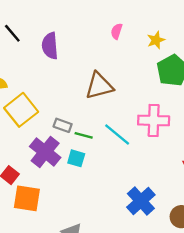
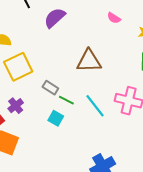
pink semicircle: (117, 31) -> (114, 18), turned -88
purple semicircle: (50, 46) -> (55, 18), turned 40
purple cross: (45, 152) -> (16, 106), moved, size x0.6

